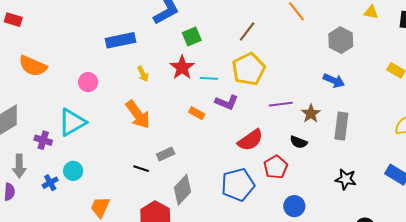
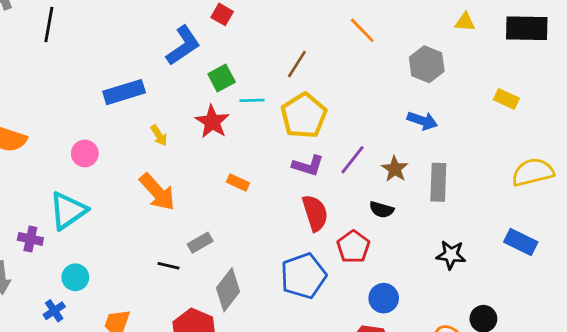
cyan line: (209, 78) -> (252, 100), moved
purple L-shape: (227, 102) -> (308, 166), moved
purple line: (281, 104) -> (352, 160), turned -40
red semicircle: (250, 140) -> (315, 213), turned -68
blue cross: (50, 183) -> (54, 311), moved

